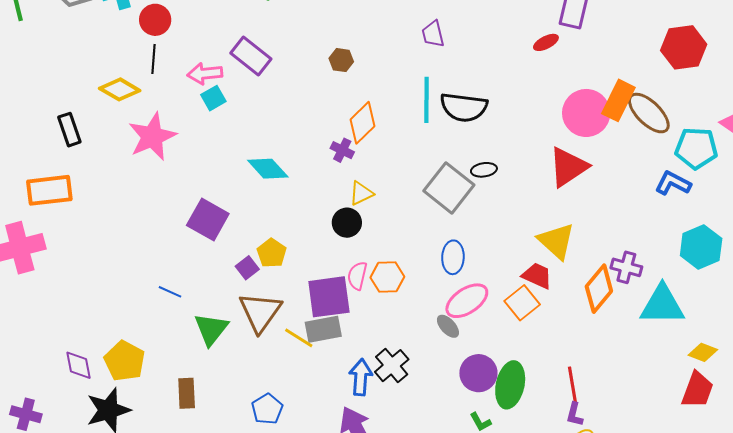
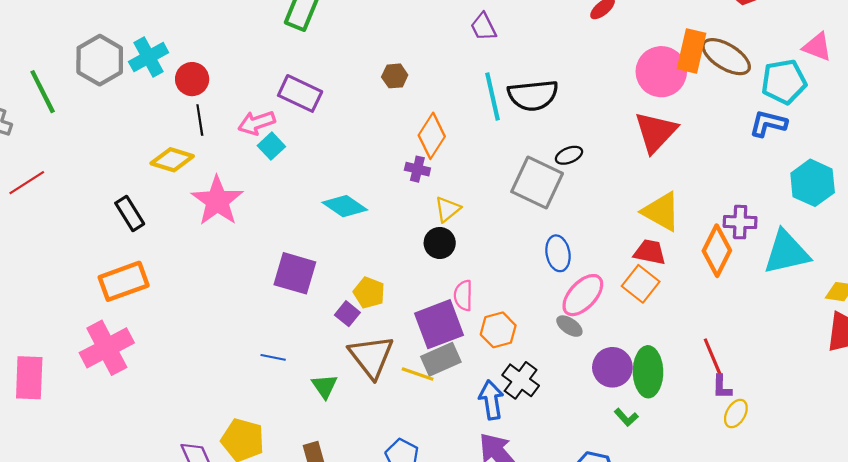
orange hexagon: (387, 277) -> (498, 330), moved
green triangle: (211, 329) -> (325, 386), size x0.7

